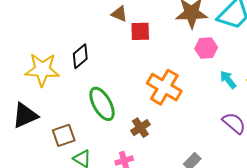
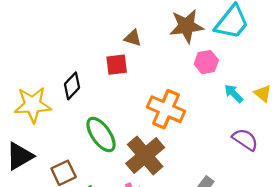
brown triangle: (119, 14) -> (133, 38), moved
red square: (140, 31) -> (117, 65), moved
brown cross: (140, 128) -> (145, 155), size x1.8

